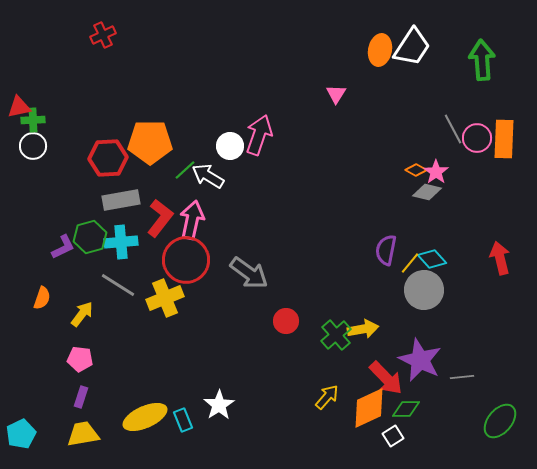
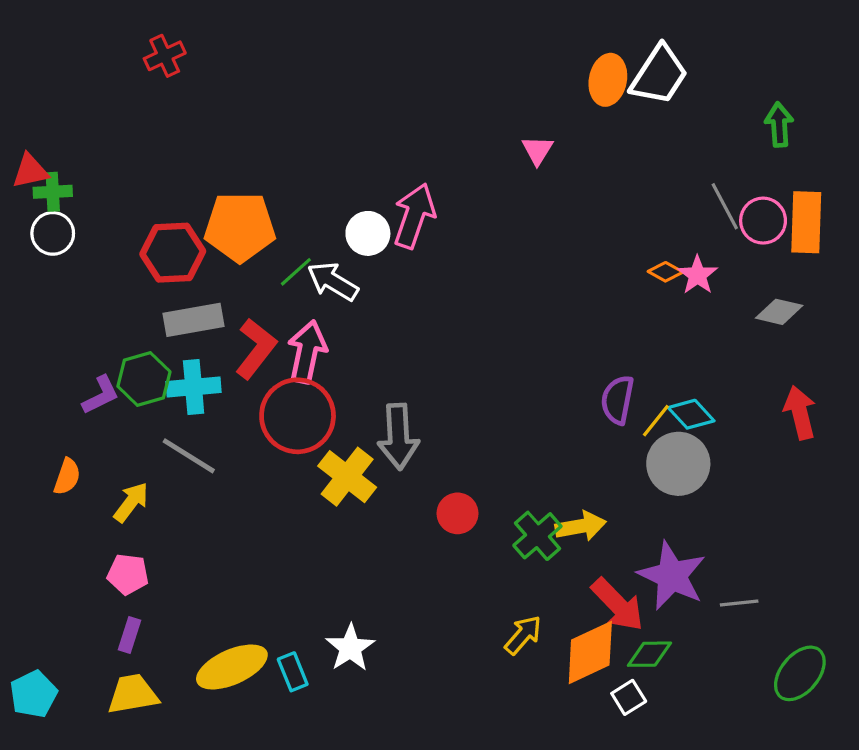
green arrow: (482, 60) -> (779, 125), moved, size x0.7
gray diamond: (427, 192) -> (779, 312), moved
gray arrow: (249, 273) -> (398, 437), turned 51
yellow cross: (165, 298) -> (347, 477), moved, turned -30

